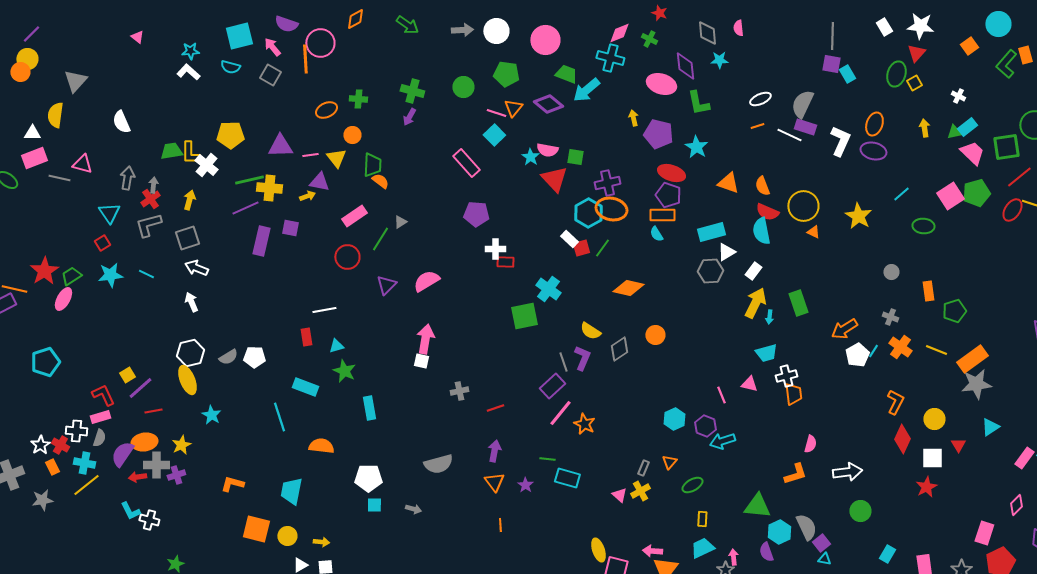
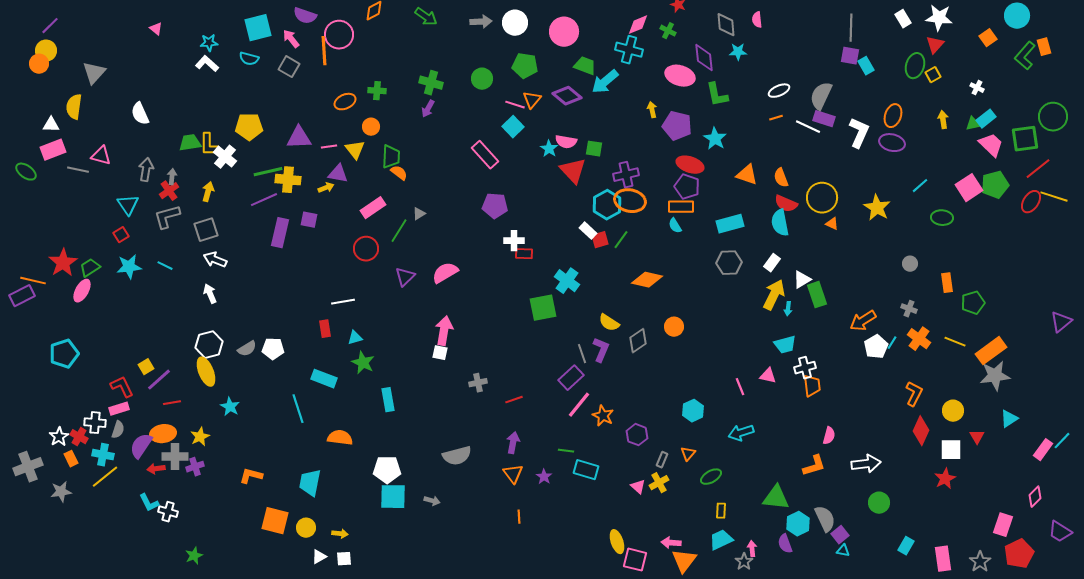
white triangle: (726, 252) -> (802, 280), moved
purple hexagon: (705, 426) -> (637, 435), moved
cyan square: (374, 505) -> (393, 497), size x1.8

